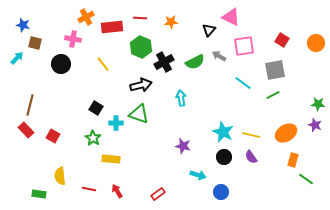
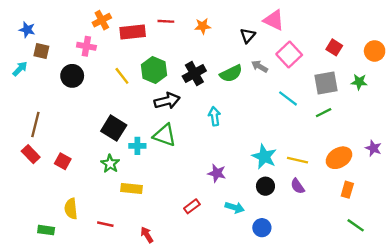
pink square: (244, 46) -> (289, 55), turned -35
green hexagon: (141, 47) -> (154, 70), moved
green star: (318, 104) -> (359, 82), moved
black square: (96, 108) -> (114, 128), size x1.5
green line: (306, 179) -> (356, 225), moved
red arrow: (117, 191) -> (147, 235), moved
red rectangle: (158, 194) -> (192, 206), moved

